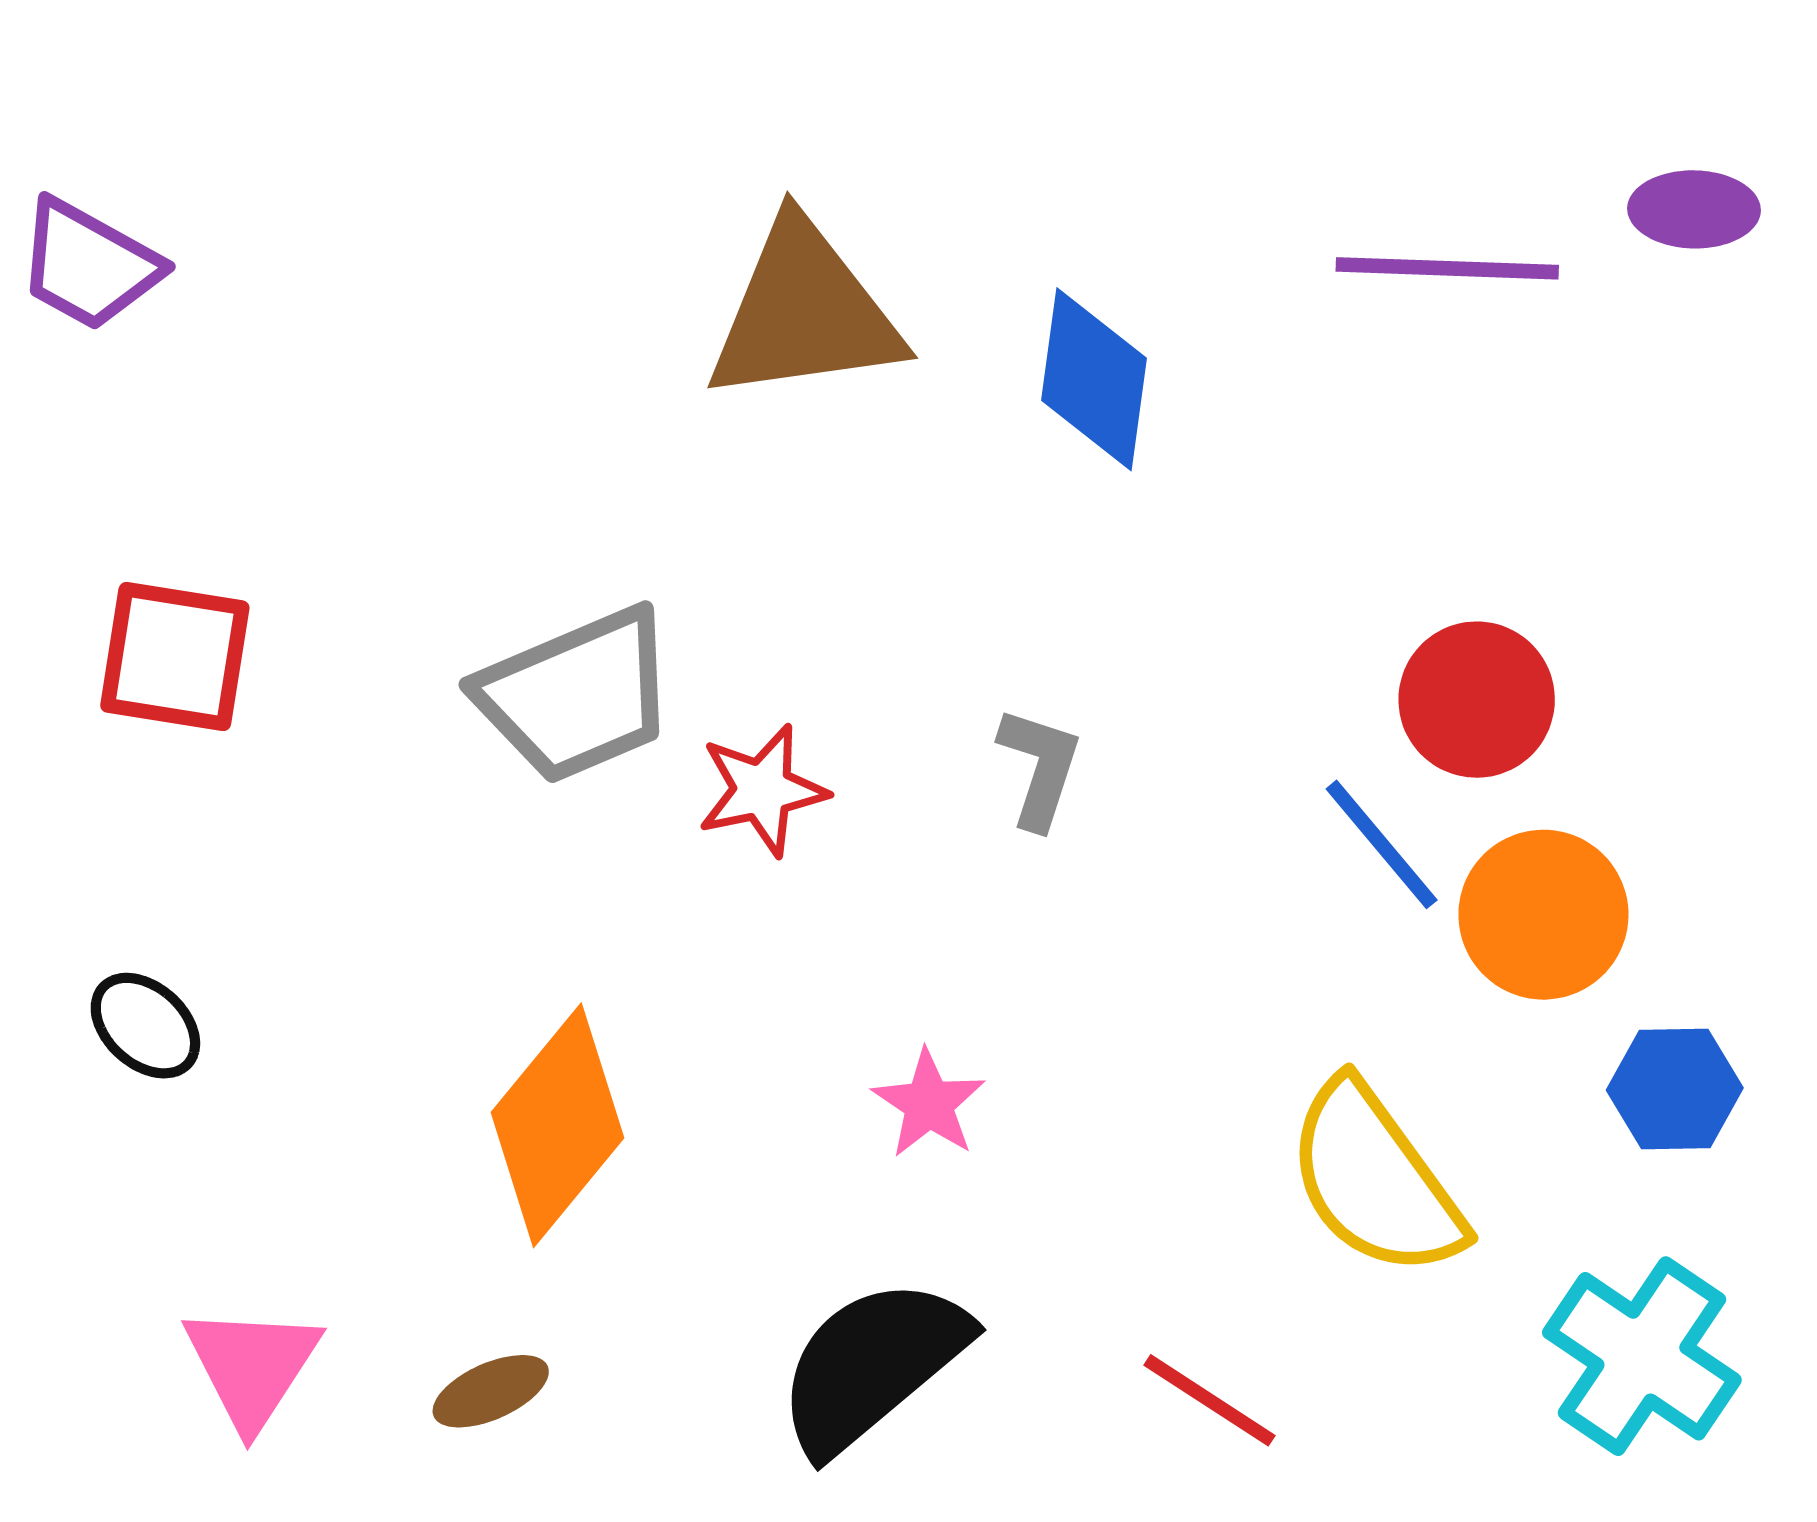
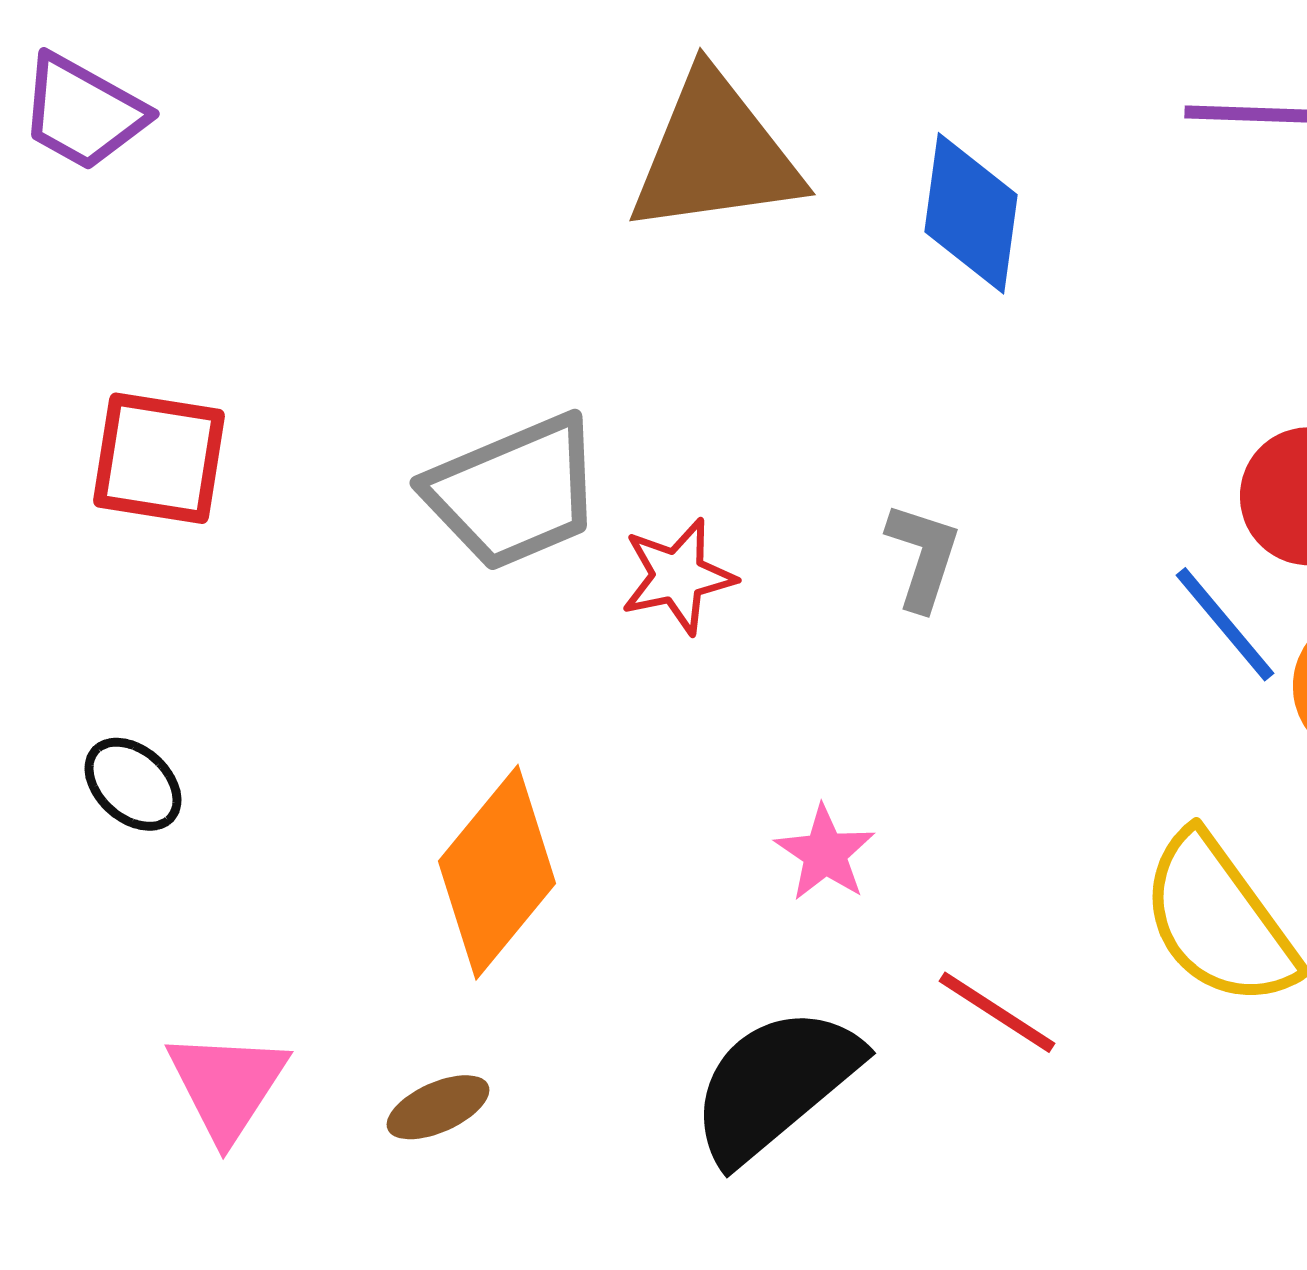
red line: (1209, 1400) -> (997, 1012), moved

